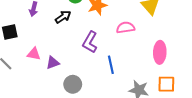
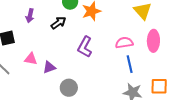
pink semicircle: (126, 28) -> (124, 43), moved
pink ellipse: (160, 52) -> (153, 41), moved
blue line: (111, 65) -> (130, 64), moved

